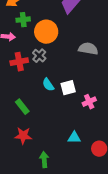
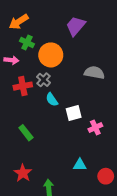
green cross: (23, 20) -> (27, 42), turned 32
cyan semicircle: (48, 85) -> (52, 100), moved
red star: (23, 136) -> (23, 173), moved, turned 30

